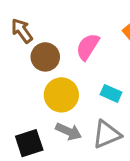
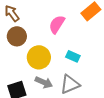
brown circle: (45, 57) -> (17, 36), moved

